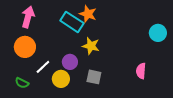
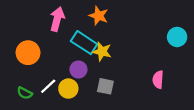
pink arrow: (28, 17) -> (57, 19), moved
cyan rectangle: (72, 22) -> (84, 43), moved
white line: (43, 67) -> (48, 86), moved

